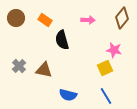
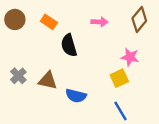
blue semicircle: (68, 95) -> (76, 96), moved

